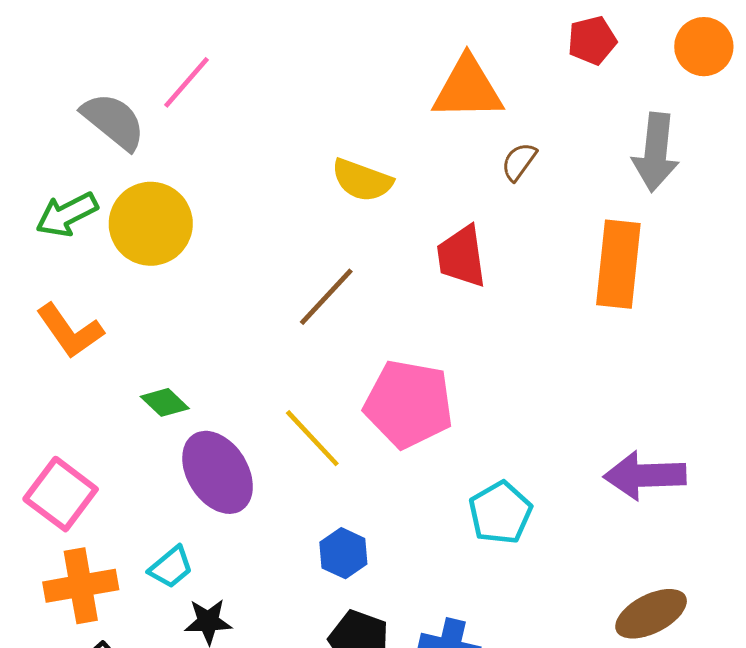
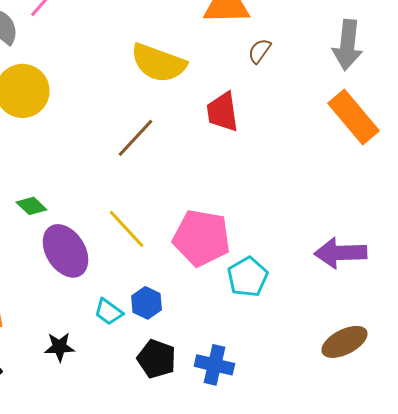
yellow semicircle: (362, 180) -> (158, 63), size x1.4
orange rectangle: (618, 264) -> (353, 117), moved, turned -46
pink pentagon: (409, 404) -> (201, 238), moved
cyan trapezoid: (171, 567) -> (108, 312), moved, turned 76

